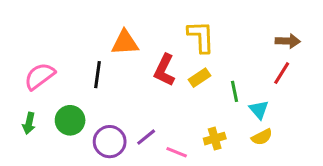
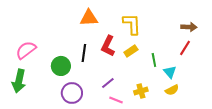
orange triangle: (125, 43) -> (89, 18), moved
black line: (97, 75) -> (84, 53), moved
green circle: (70, 120) -> (61, 66), moved
green arrow: (29, 123) -> (19, 81), size x1.6
purple line: (146, 137) -> (108, 83), moved

